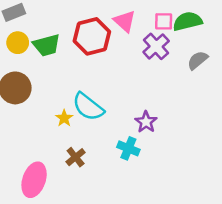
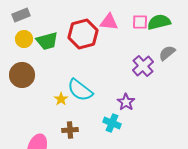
pink triangle: (125, 21) -> (109, 22), turned -36
purple cross: (156, 46) -> (143, 66), moved
brown cross: (76, 157) -> (70, 130), turned 35

